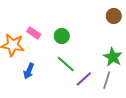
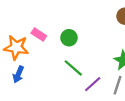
blue arrow: (29, 71) -> (18, 74), moved

